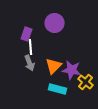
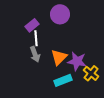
purple rectangle: (27, 34) -> (32, 25), turned 32
cyan rectangle: (58, 89) -> (63, 80), turned -36

